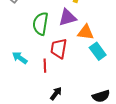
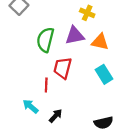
orange triangle: (86, 32) -> (100, 42), moved
cyan arrow: (20, 58) -> (31, 106), moved

